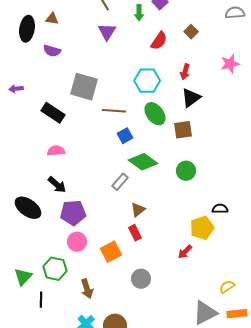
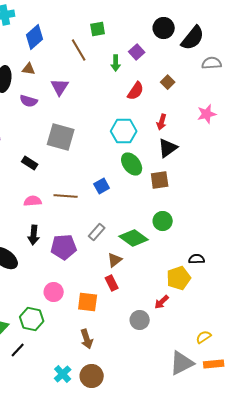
purple triangle: (107, 32) -> (60, 87), moved
brown line: (114, 111) -> (66, 196), moved
black rectangle: (53, 113) -> (30, 163), size x0.7
green diamond: (143, 162) -> (134, 238), moved
black arrow: (57, 185) -> (34, 235), turned 54
purple pentagon: (73, 213) -> (64, 247), moved
orange square: (111, 252) -> (88, 302), turned 35
gray circle: (141, 279) -> (140, 320), moved
brown arrow: (87, 289) -> (87, 339), moved
black line: (41, 300) -> (18, 350), turned 42

